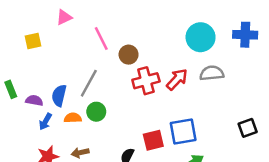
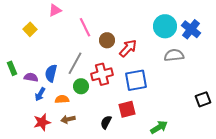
blue cross: (245, 35) -> (191, 29), moved, turned 36
yellow square: (33, 41) -> (30, 29), turned -32
red arrow: (177, 79) -> (128, 48), moved
red cross: (146, 81) -> (102, 74), moved
orange semicircle: (73, 118) -> (62, 99), moved
blue square: (183, 132) -> (136, 80), moved

